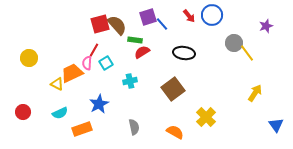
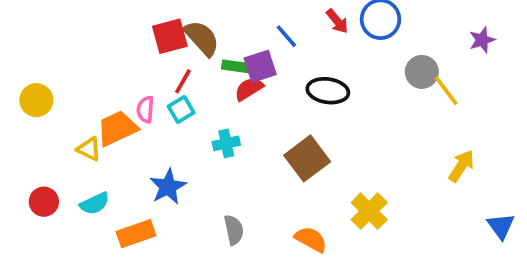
purple square: (148, 17) -> (260, 66), moved
red line: (94, 50) -> (183, 81), moved
red circle: (23, 112) -> (44, 202), moved

